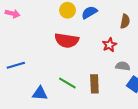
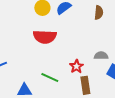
red star: (109, 45) -> (76, 66), moved
brown rectangle: (94, 84) -> (85, 85), moved

